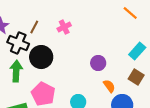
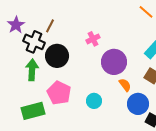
pink cross: (64, 27) -> (93, 39), moved
purple circle: (98, 63) -> (114, 62), size x1.6

